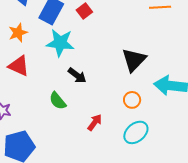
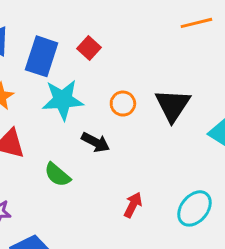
orange circle: (132, 100) -> (123, 104), moved
green semicircle: (58, 101) -> (57, 175), moved

